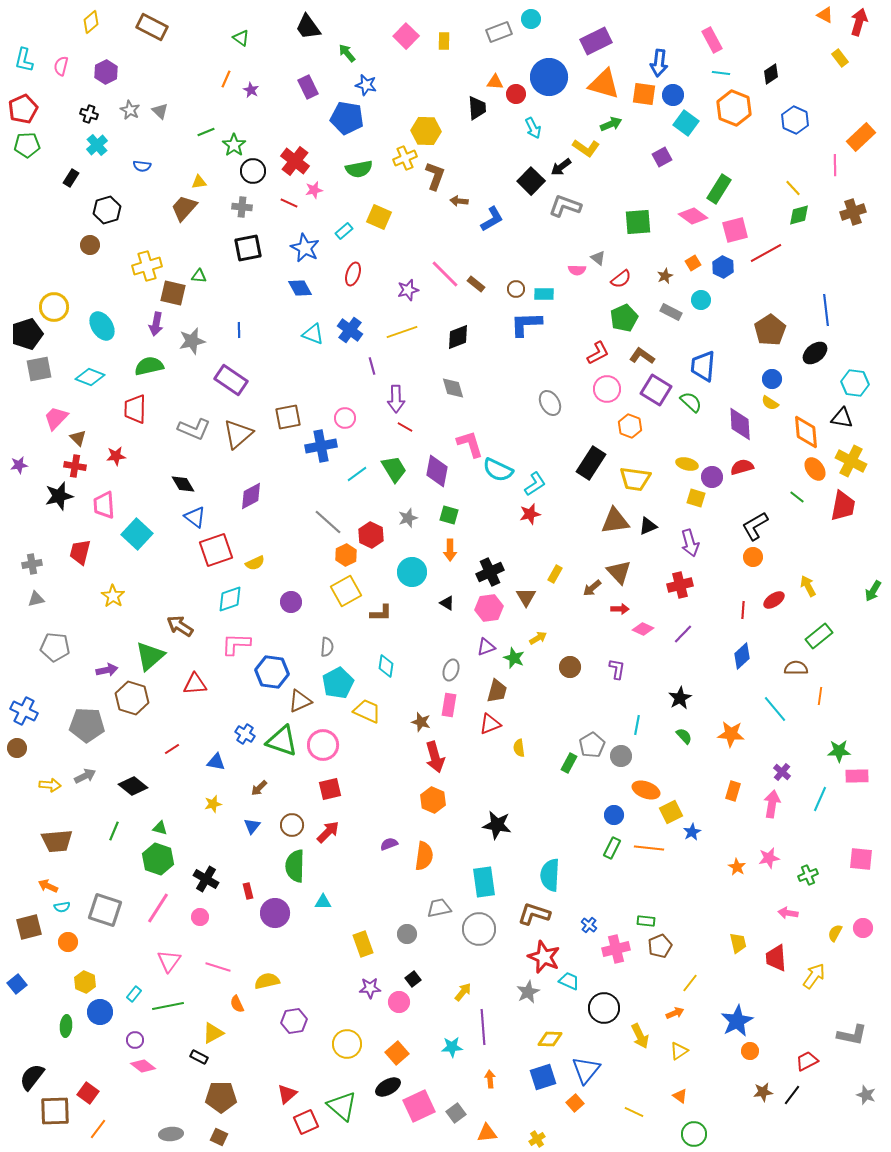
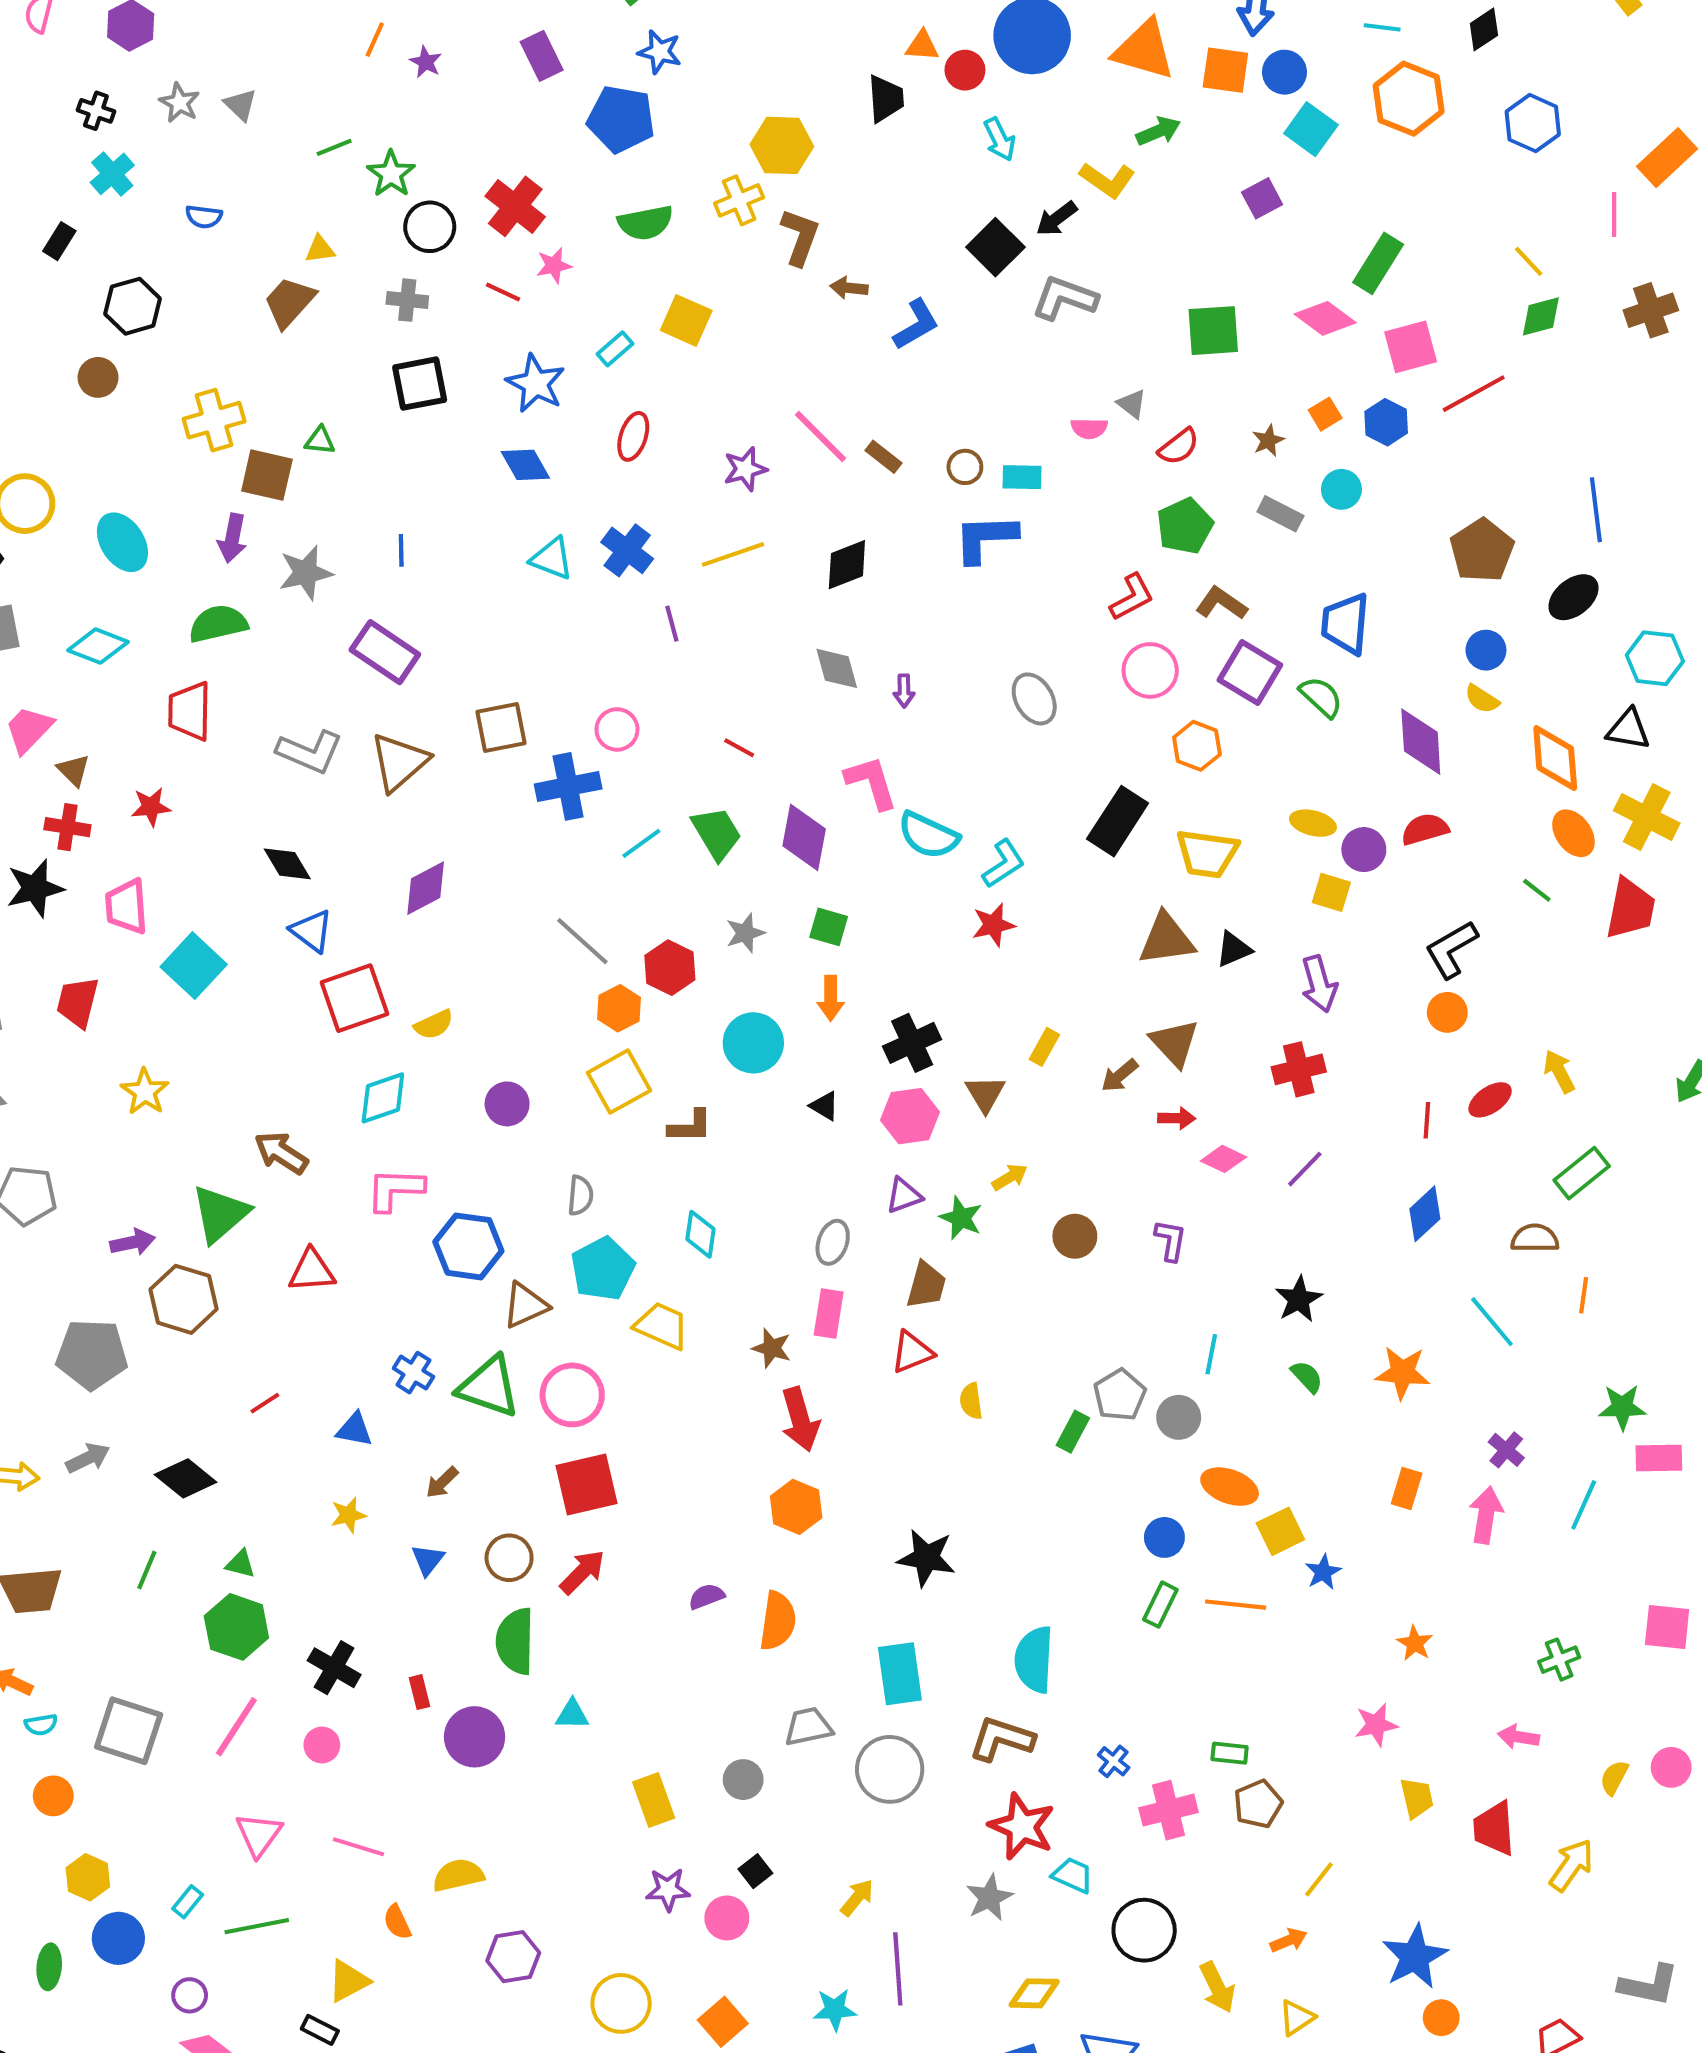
purple arrow: (396, 399) -> (904, 691), moved, size x0.6
red square: (330, 789) -> (586, 1484), size x1.4
pink star: (769, 858) -> (1376, 1725), moved

